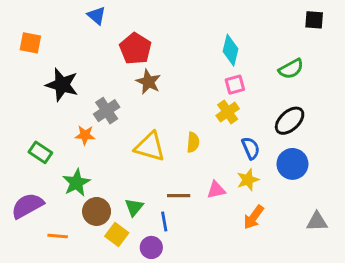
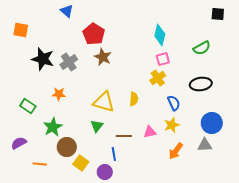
gray cross: (107, 111) -> (69, 62), moved
black ellipse: (290, 121) -> (201, 84), turned 35
blue circle: (292, 164) -> (212, 123), moved
purple semicircle: (27, 206) -> (19, 143), size x0.7
green triangle: (134, 207) -> (97, 126), moved
gray triangle: (317, 222) -> (205, 145), moved

